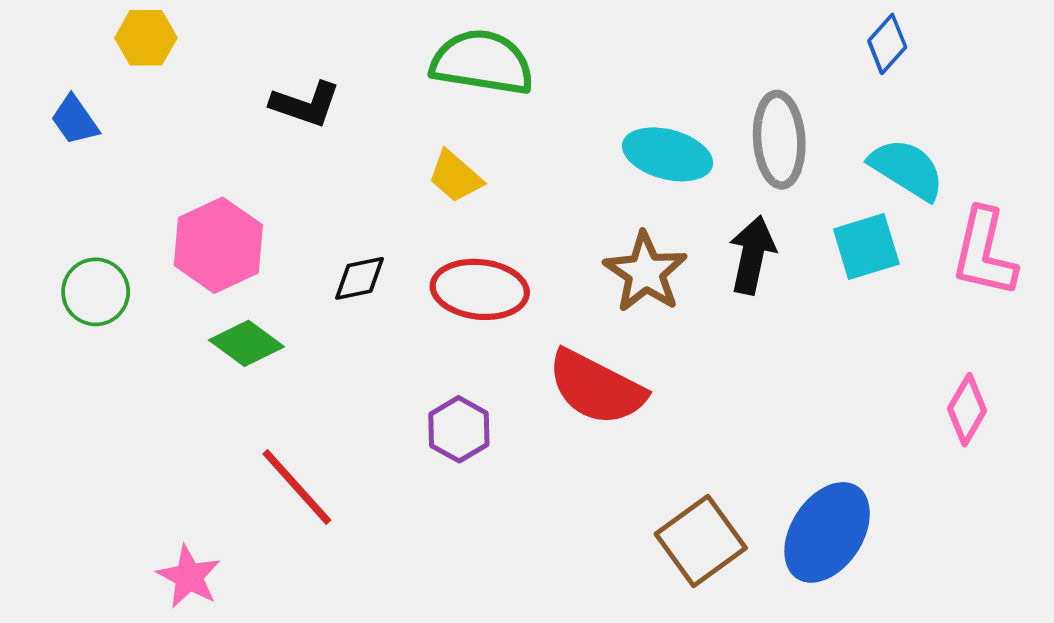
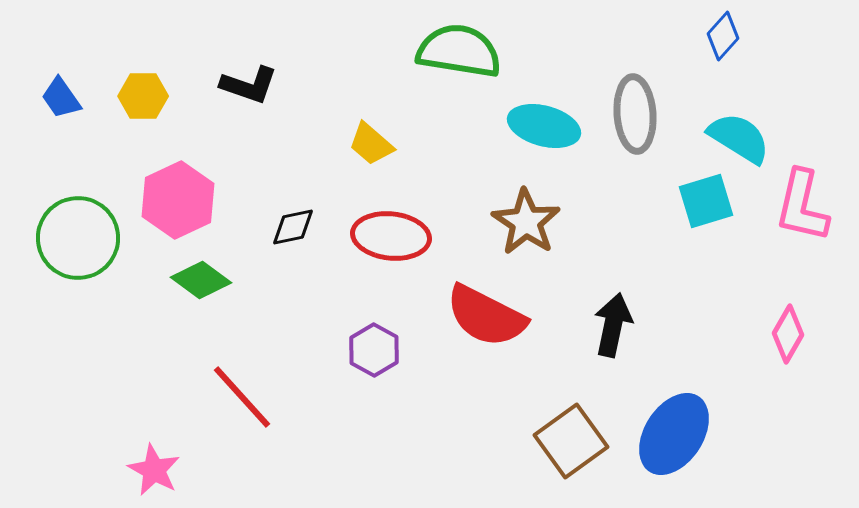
yellow hexagon: (146, 38) -> (143, 96), moved
green semicircle: (482, 62) -> (459, 51), moved
black arrow: (752, 255) -> (613, 325), moved
green circle: (96, 292) -> (78, 238), size x1.5

